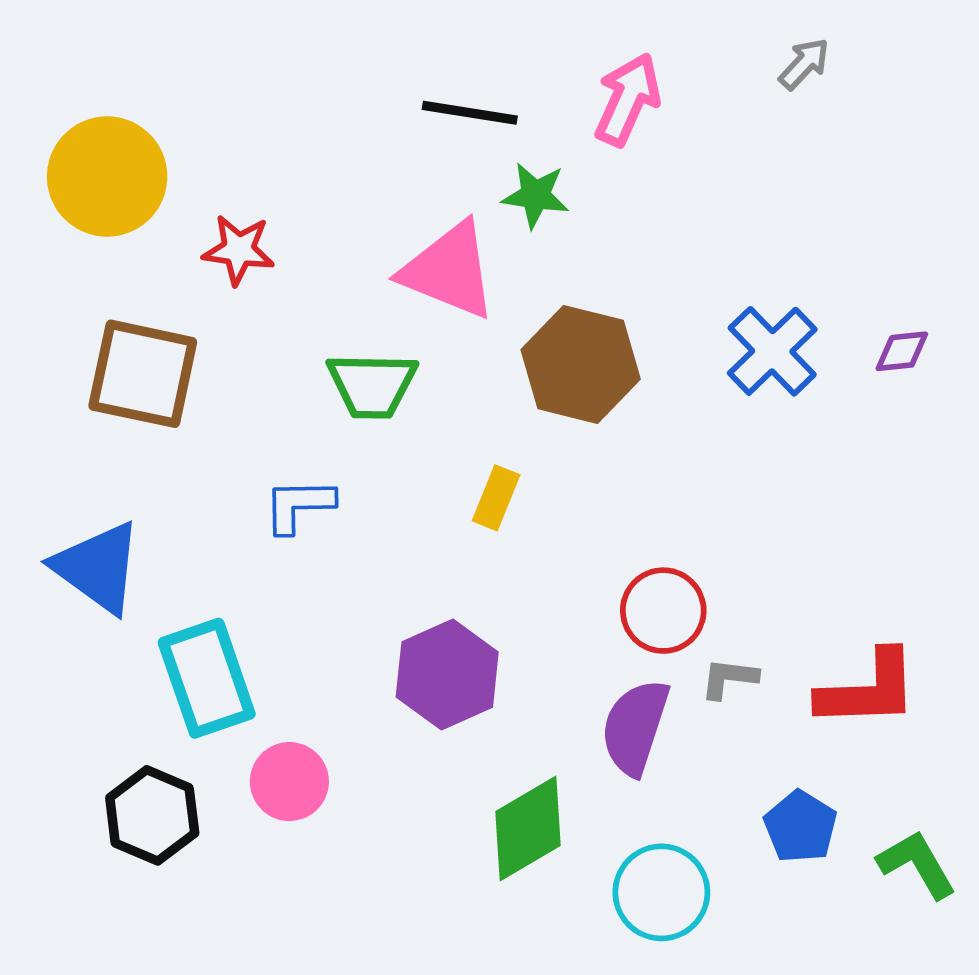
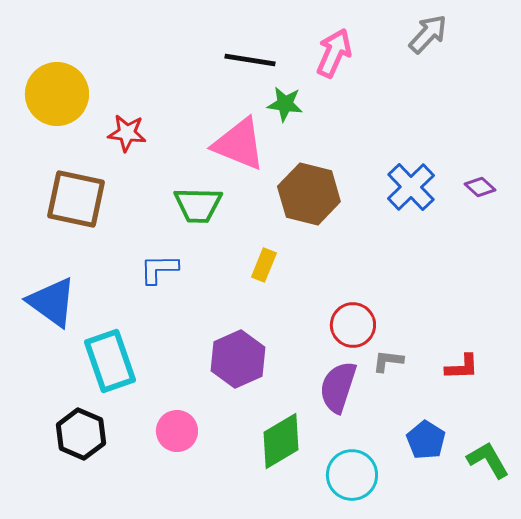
gray arrow: (804, 64) -> (428, 34), size x1.4
purple diamond: (902, 351) -> (480, 187), turned 48
red L-shape: (868, 689) -> (462, 367), size x0.6
pink circle: (289, 782) -> (177, 431), moved

